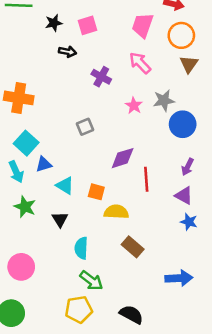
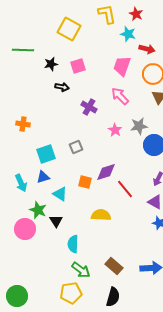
orange cross: (19, 98) -> (23, 124), size x0.6
cyan square: (26, 143) -> (46, 154), moved, turned 30
red line: (146, 179) -> (125, 189), turned -36
orange square: (96, 192) -> (85, 182), moved
green star: (25, 207) -> (38, 210), moved
brown rectangle: (133, 247) -> (114, 266), moved
pink circle: (21, 267) -> (25, 229), moved
black semicircle: (131, 314) -> (113, 297), turned 78

